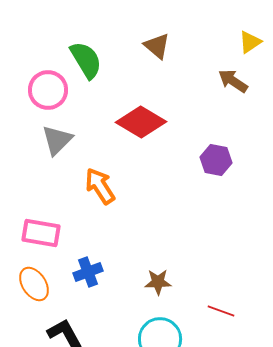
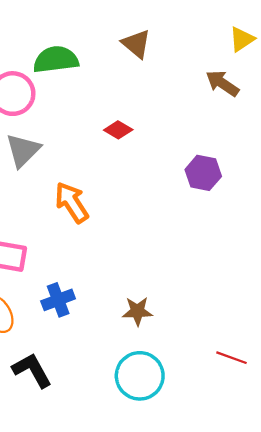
green semicircle: (86, 60) -> (56, 60), turned -66
red diamond: (141, 122) -> (118, 130), size x0.5
red line: (221, 311) -> (232, 358), moved

